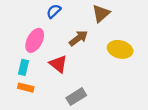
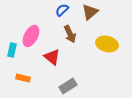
blue semicircle: (54, 11) -> (62, 10), moved
brown arrow: (78, 38) -> (70, 34), turned 102
cyan rectangle: (23, 67) -> (12, 50), moved

